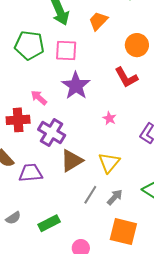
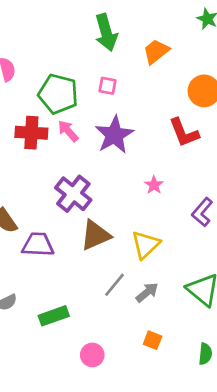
green pentagon: (29, 45) -> (58, 94), moved
pink square: (66, 51) -> (107, 86), size x0.6
pink arrow: (39, 98) -> (68, 131), moved
red cross: (18, 120) -> (31, 133), moved
orange square: (123, 232) -> (153, 340), size x0.5

